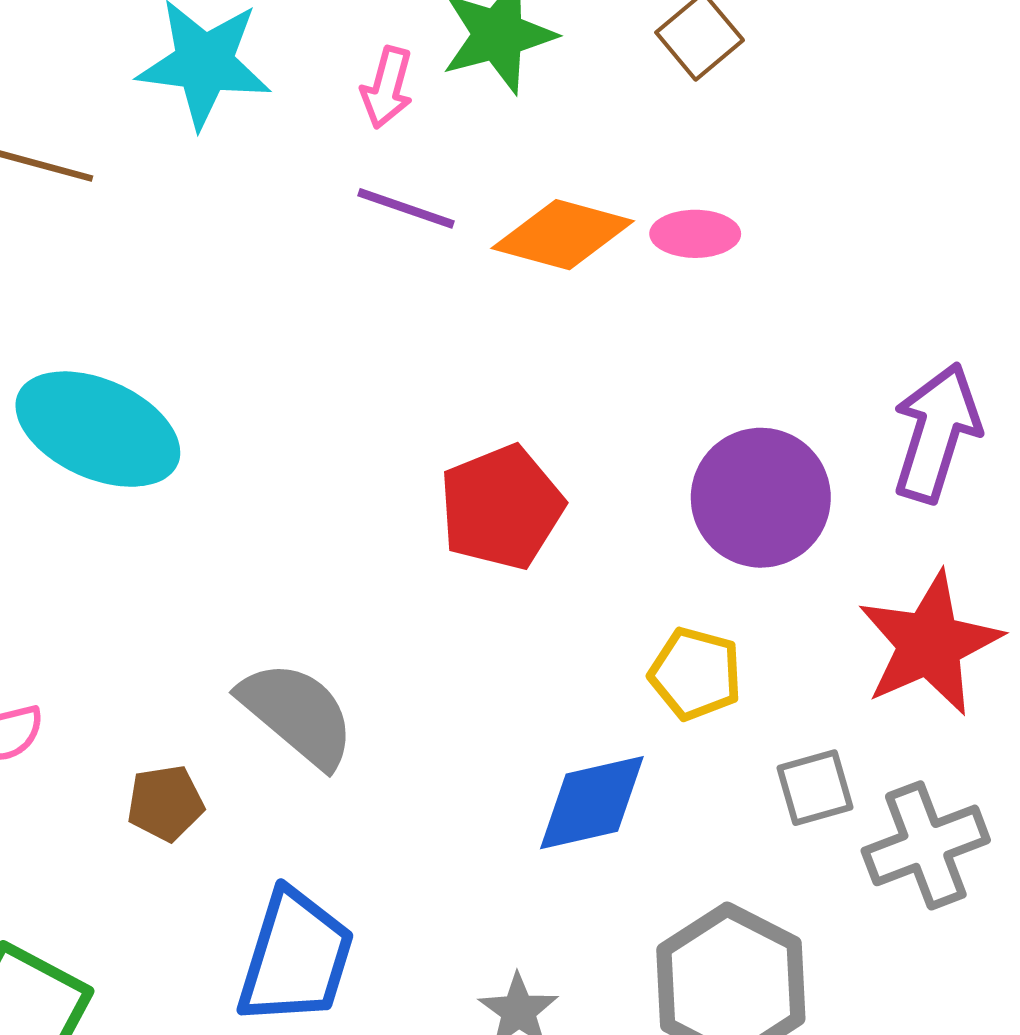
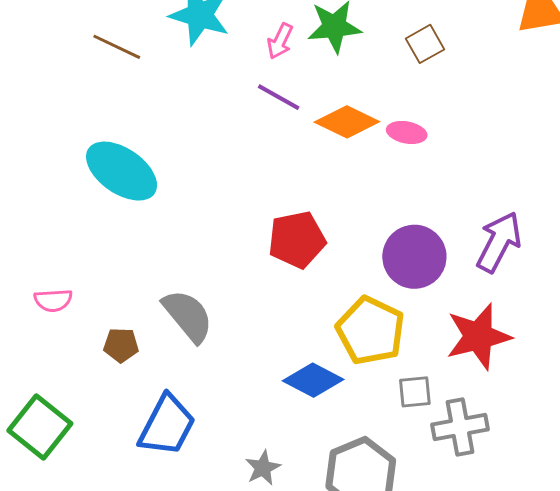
yellow pentagon: (696, 674) -> (370, 331), size x1.6
blue diamond: (592, 803) -> (313, 380), turned 30

